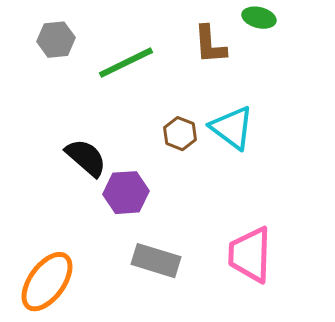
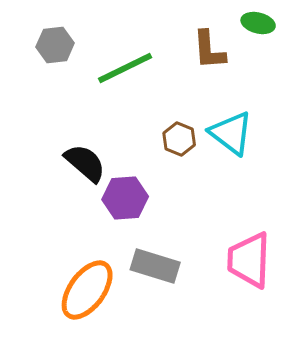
orange ellipse: (47, 282) -> (87, 290), moved

